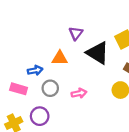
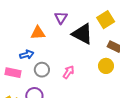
orange triangle: (60, 58) -> (38, 33), moved
pink arrow: (79, 93) -> (68, 72), turned -40

